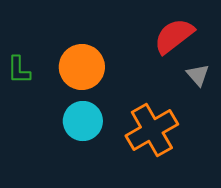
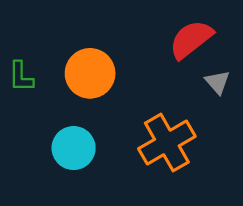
cyan circle: (83, 121) -> (74, 148), moved

